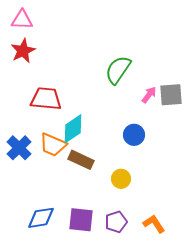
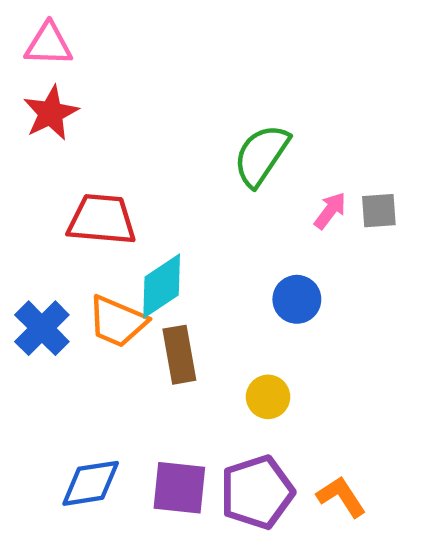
gray square: (171, 95) -> (379, 211), size x0.7
brown rectangle: (81, 160) -> (179, 355), turned 55
purple pentagon: (116, 222) -> (257, 492), size x1.5

